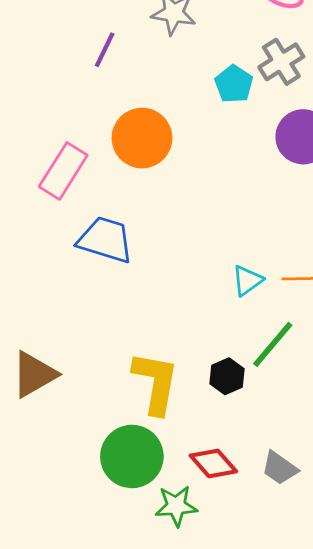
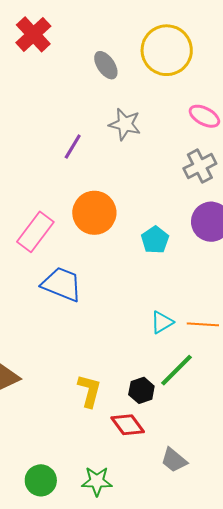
cyan pentagon: (234, 84) -> (155, 240), moved
yellow L-shape: (156, 383) -> (89, 391), size x0.7
green circle: (132, 456) -> (41, 480), moved, size x0.7
red diamond: (213, 463) -> (128, 425), moved

